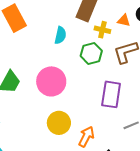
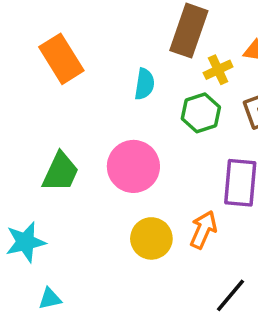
yellow cross: (102, 30) -> (218, 70), turned -35
orange arrow: (86, 137) -> (203, 230), moved

